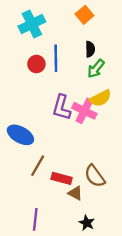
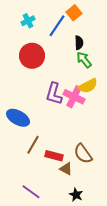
cyan cross: (32, 24) -> (28, 21), size x0.6
blue line: (56, 58) -> (57, 26), moved, turned 35
red circle: (36, 64) -> (32, 56), size x1.6
green arrow: (96, 69) -> (84, 60), turned 102
purple line: (35, 219) -> (31, 192), turned -60

